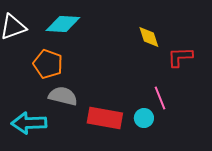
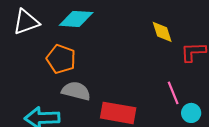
cyan circle: (144, 118) -> (191, 113), moved

